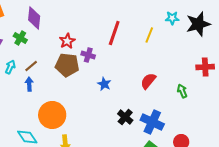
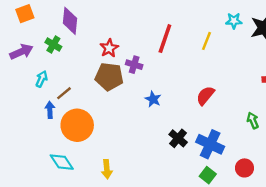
brown line: (31, 66) -> (64, 93), moved
blue arrow: (29, 84) -> (50, 110), moved
green arrow: (182, 91) -> (253, 121), moved
orange circle: (52, 115) -> (77, 125), moved

